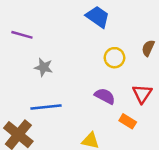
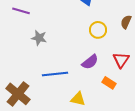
purple semicircle: (105, 96) -> (90, 62), turned 114
blue line: (46, 107) -> (55, 74), moved

